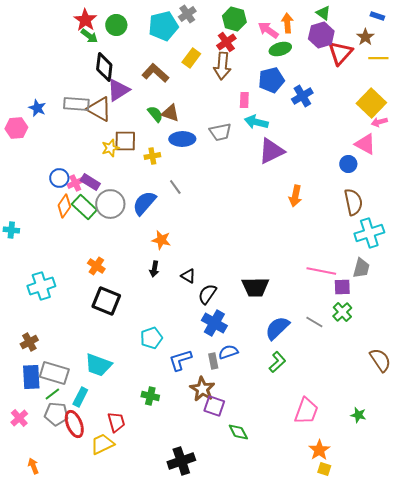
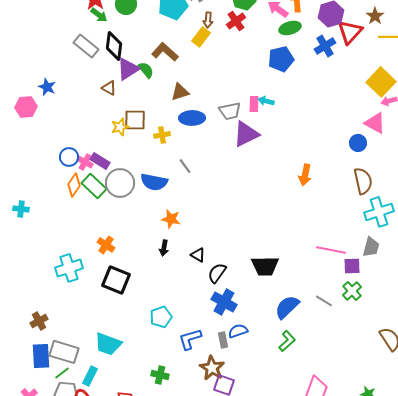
brown arrow: (222, 66) -> (208, 20), moved, size x0.6
blue cross: (302, 96) -> (325, 46), moved
pink rectangle: (244, 100) -> (254, 104), moved
gray rectangle: (76, 104) -> (86, 46), moved, turned 35
brown triangle: (99, 109) -> (109, 88), size x0.6
brown triangle: (170, 113) -> (180, 92), turned -36
green semicircle: (155, 114) -> (146, 70), moved
cyan arrow: (256, 122) -> (266, 101), size x0.7
purple triangle: (271, 151) -> (246, 134), moved
pink cross: (75, 183) -> (85, 162), turned -35
blue semicircle: (144, 203) -> (154, 182), turned -120
cyan cross: (41, 286) -> (69, 268), moved

